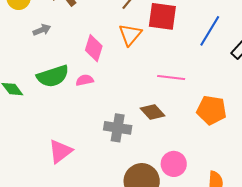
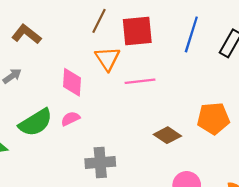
pink line: (171, 77) -> (140, 81), moved
brown diamond: (153, 112) -> (167, 135), moved
gray cross: (118, 128) -> (100, 162), moved

